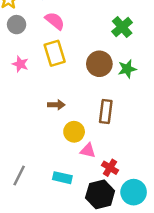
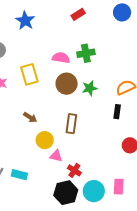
pink semicircle: (55, 21) -> (61, 58), moved, turned -30
green cross: (122, 27) -> (86, 53), turned 30
brown arrow: (56, 105) -> (30, 117), turned 32
cyan rectangle: (62, 178) -> (19, 175), moved

